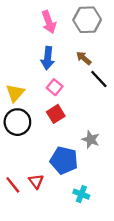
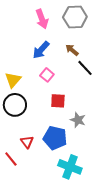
blue arrow: (48, 58) -> (41, 50), turned 36
red square: (56, 114) -> (58, 101), moved, turned 35
red triangle: (36, 181) -> (27, 142), moved
cyan cross: (81, 194) -> (70, 167), size x1.6

